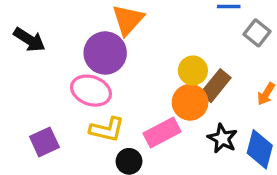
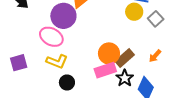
yellow circle: (193, 70) -> (134, 12), moved
brown rectangle: (216, 86) -> (125, 58), moved
pink rectangle: (162, 132) -> (105, 70), moved

